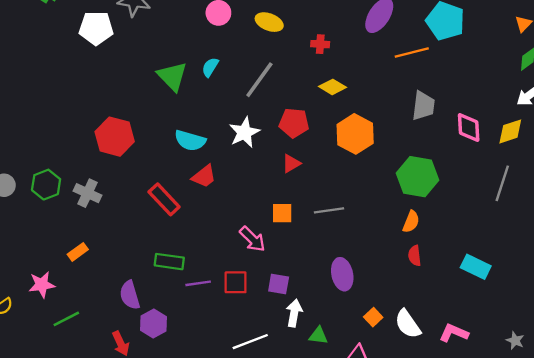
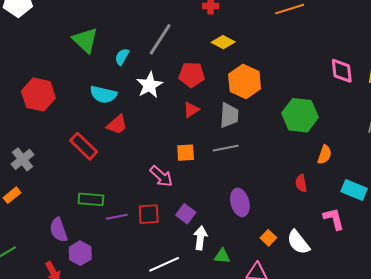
cyan semicircle: (210, 67) -> (122, 57), moved
gray trapezoid: (423, 106) -> (229, 115), moved
gray cross: (87, 193) -> (22, 159), moved, turned 30
orange semicircle: (411, 222) -> (325, 155), moved
purple square: (279, 284) -> (186, 214), turned 30
pink L-shape: (454, 333) -> (334, 219), moved, turned 55

